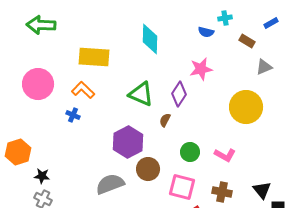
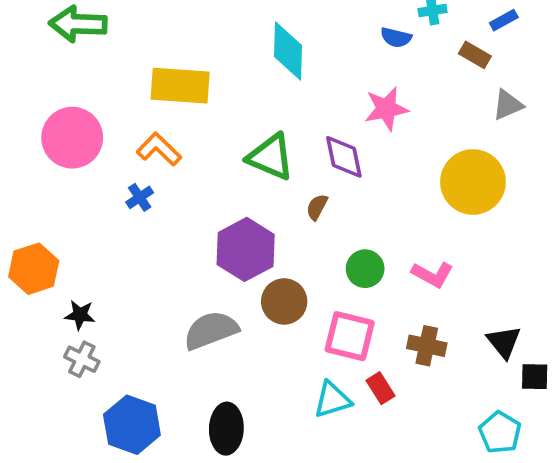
blue rectangle: (271, 23) -> (504, 20), moved
purple diamond: (179, 94) -> (344, 157), turned -45
blue cross: (73, 115) -> (140, 197), turned 32

